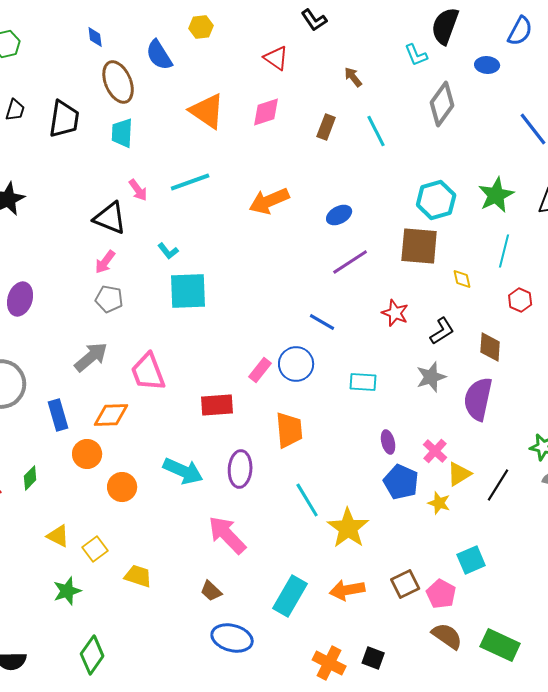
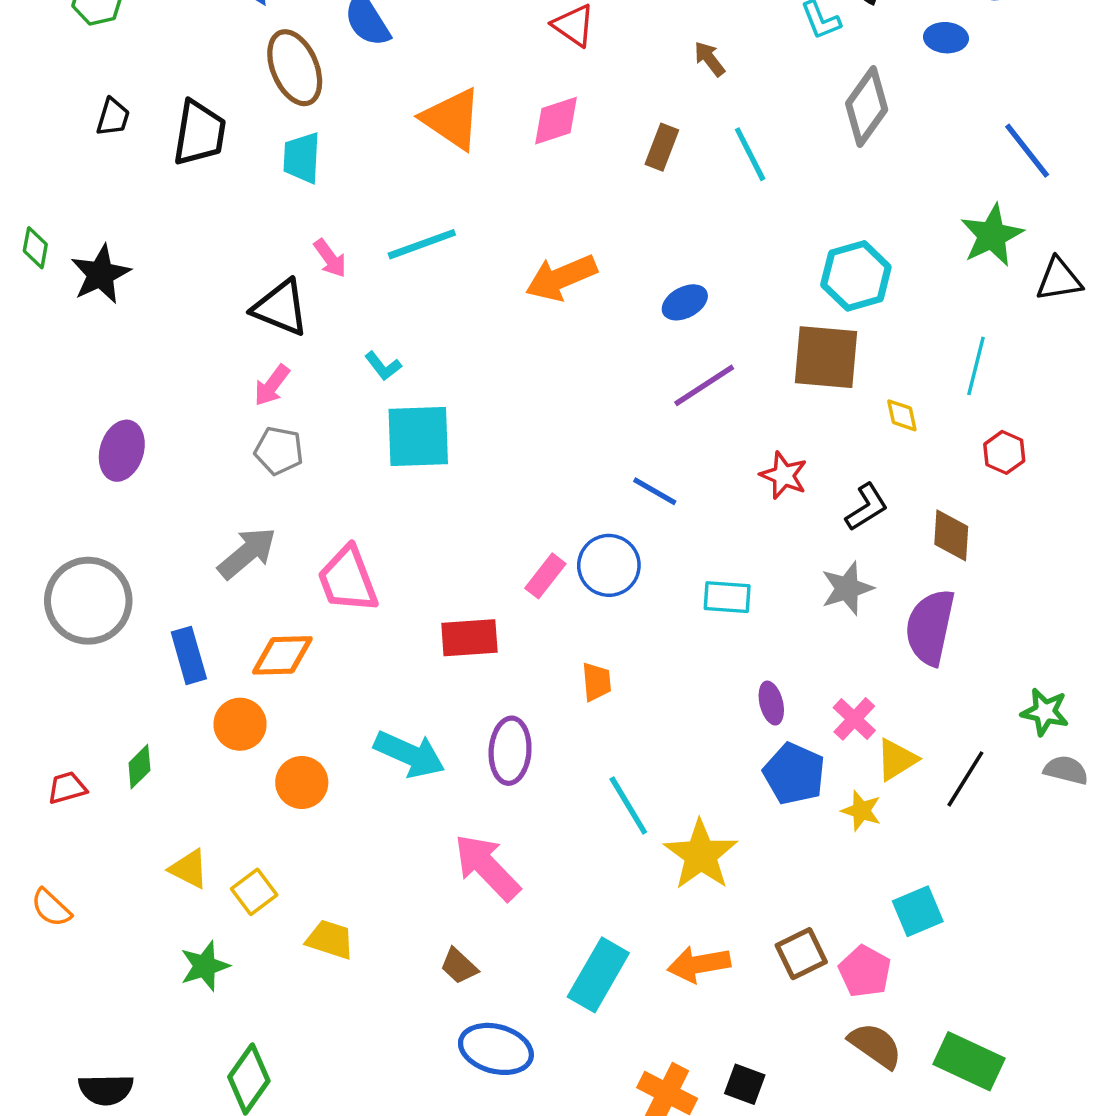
green star: (496, 195) -> (992, 235), moved
orange trapezoid: (289, 430) -> (597, 682), size x0.6

